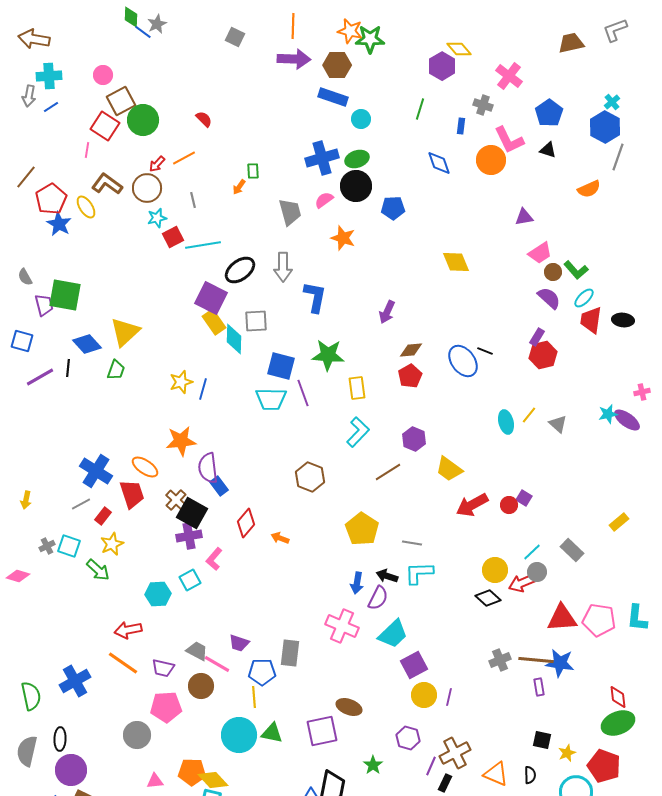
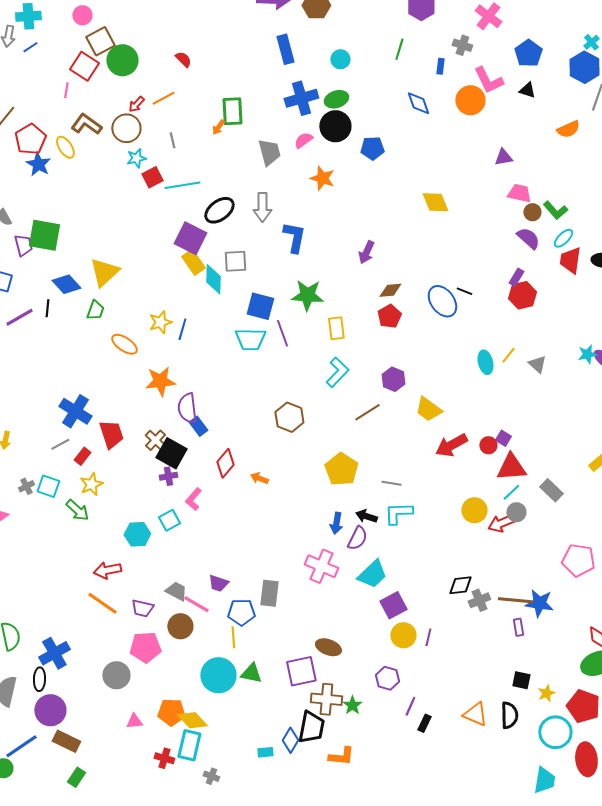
blue rectangle: (333, 97) -> (285, 49), moved, turned 56
green rectangle: (253, 171) -> (232, 111), size x1.8
pink trapezoid: (540, 253) -> (519, 193), turned -135
orange ellipse: (145, 467) -> (124, 344), moved
purple cross: (189, 536) -> (168, 476), size x0.7
black diamond: (488, 598) -> (460, 585), moved, turned -50
red triangle: (562, 618) -> (511, 467), moved
blue cross: (75, 681) -> (54, 653), moved
brown cross: (455, 753) -> (326, 699), moved, turned 32
black semicircle: (530, 775) -> (509, 715), size x1.5

